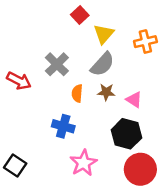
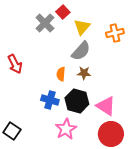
gray cross: (57, 64) -> (45, 23), moved
red arrow: (19, 81) -> (15, 64), turned 36
pink triangle: (134, 100) -> (106, 106), moved, size x1.5
black hexagon: (126, 134) -> (77, 101), moved

